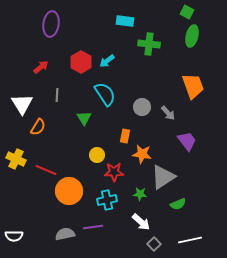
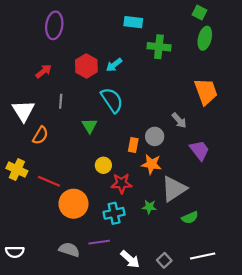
gray circle: (142, 107) -> (155, 136), moved
white arrow: (141, 222) -> (130, 259), moved
gray semicircle: (65, 234) -> (69, 250), turned 30

